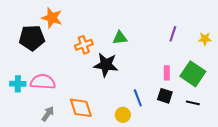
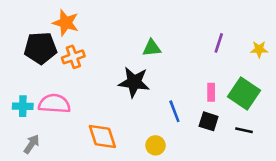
orange cross: (84, 45) -> (73, 57), moved
blue line: (138, 98) -> (174, 111), moved
gray arrow: (48, 114) -> (32, 144), moved

